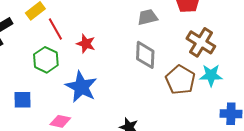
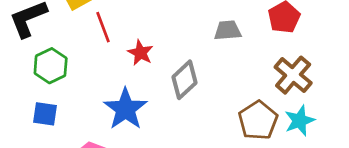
gray diamond: (145, 55) -> (185, 80), moved, turned 36
green hexagon: (46, 60) -> (51, 66), moved
cyan star: (211, 75) -> (300, 121), turned -30

